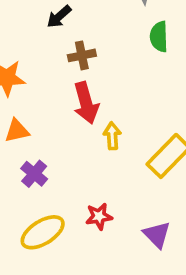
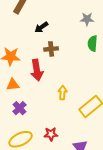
red arrow: (86, 103) -> (37, 70), moved

